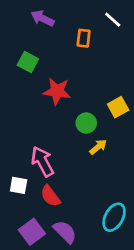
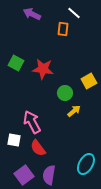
white line: (113, 20) -> (74, 13), moved
green square: (28, 62) -> (16, 63), moved
purple semicircle: (65, 232) -> (49, 175), turned -126

